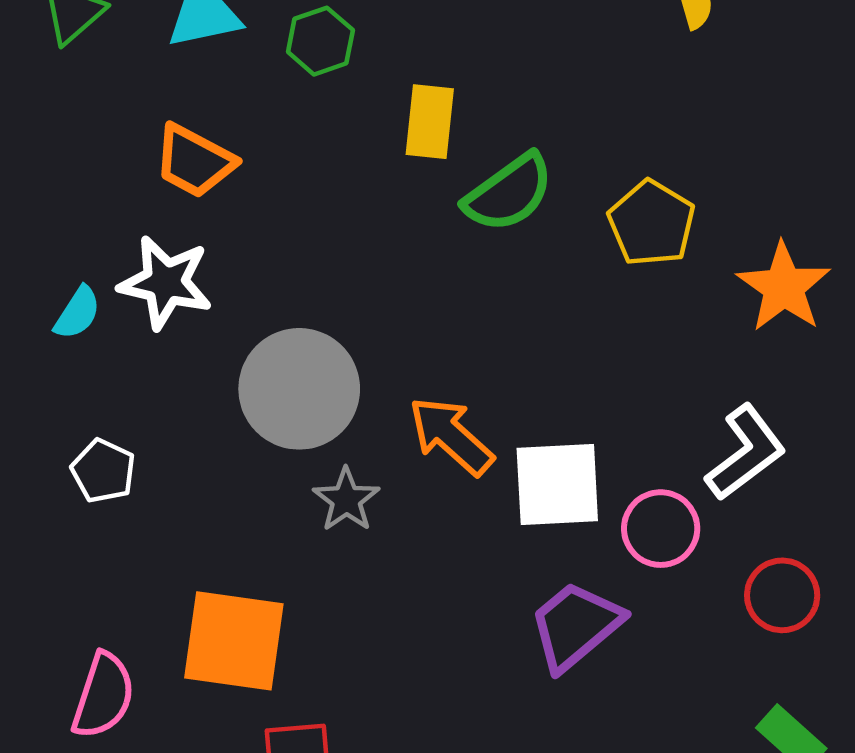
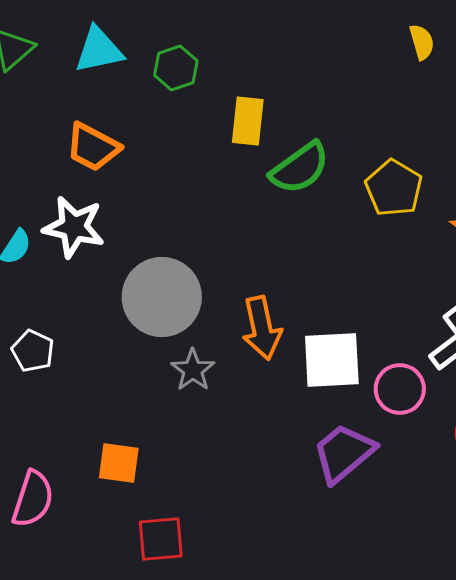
orange arrow: (451, 436) -> (262, 328), turned -144
orange square: (234, 641) -> (119, 463), size x0.6

